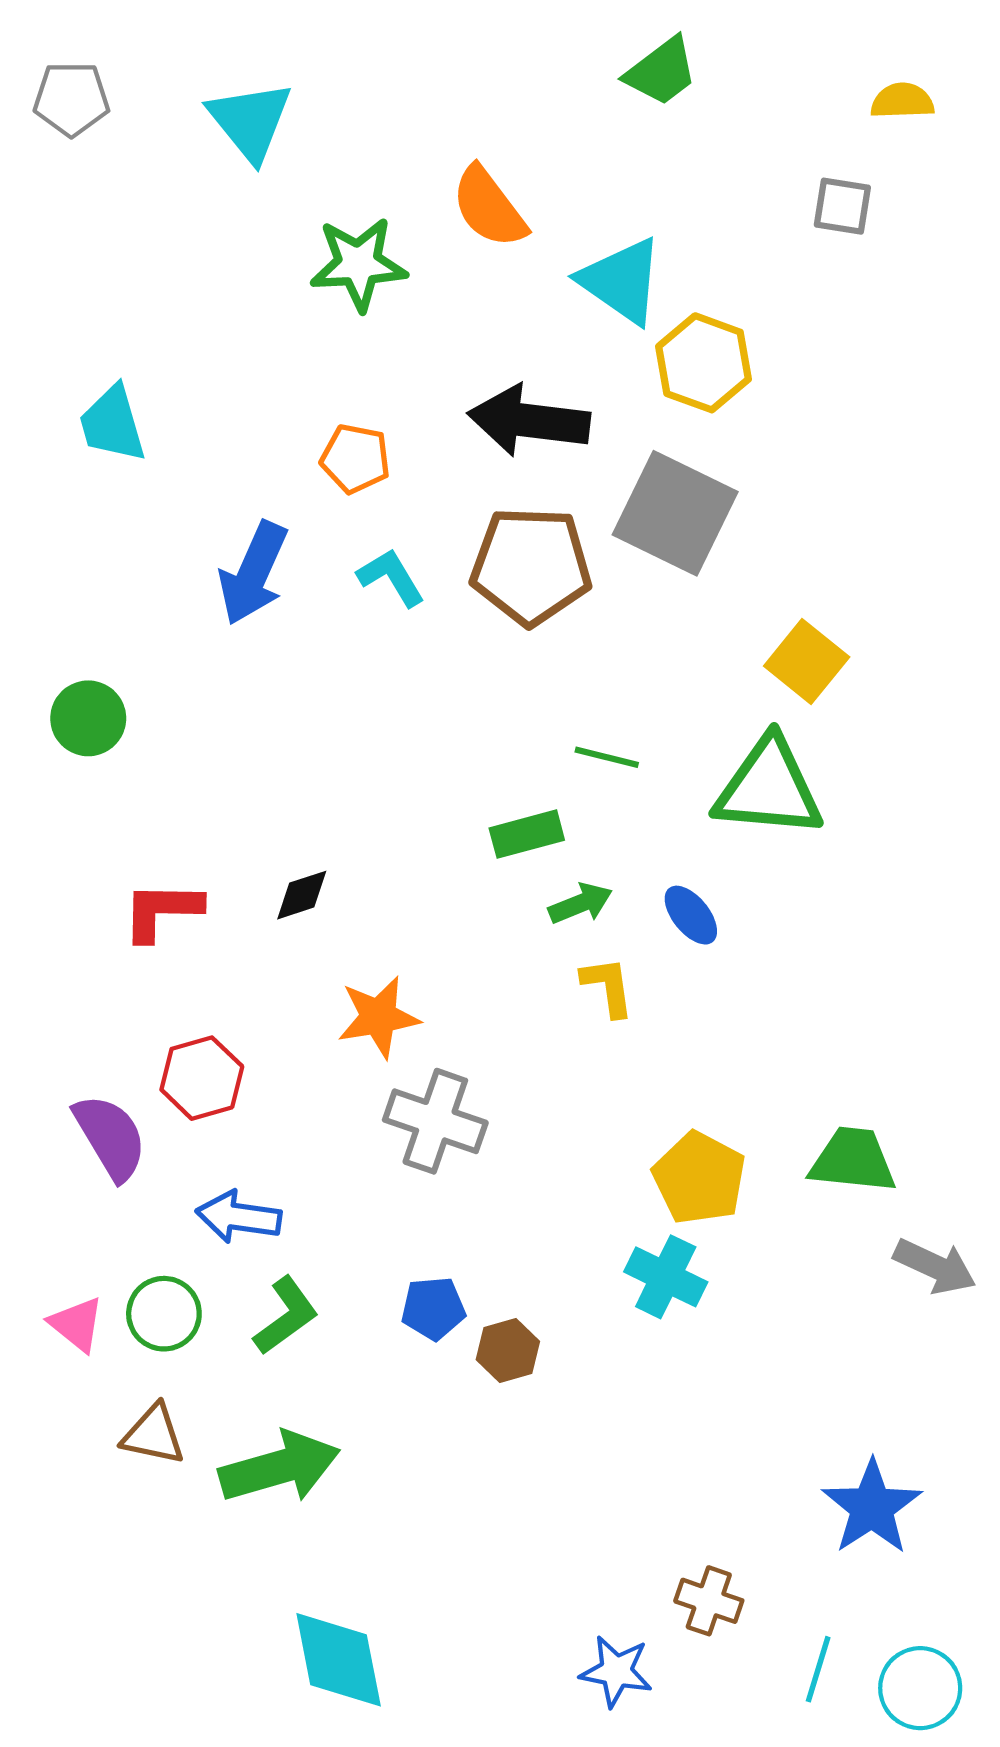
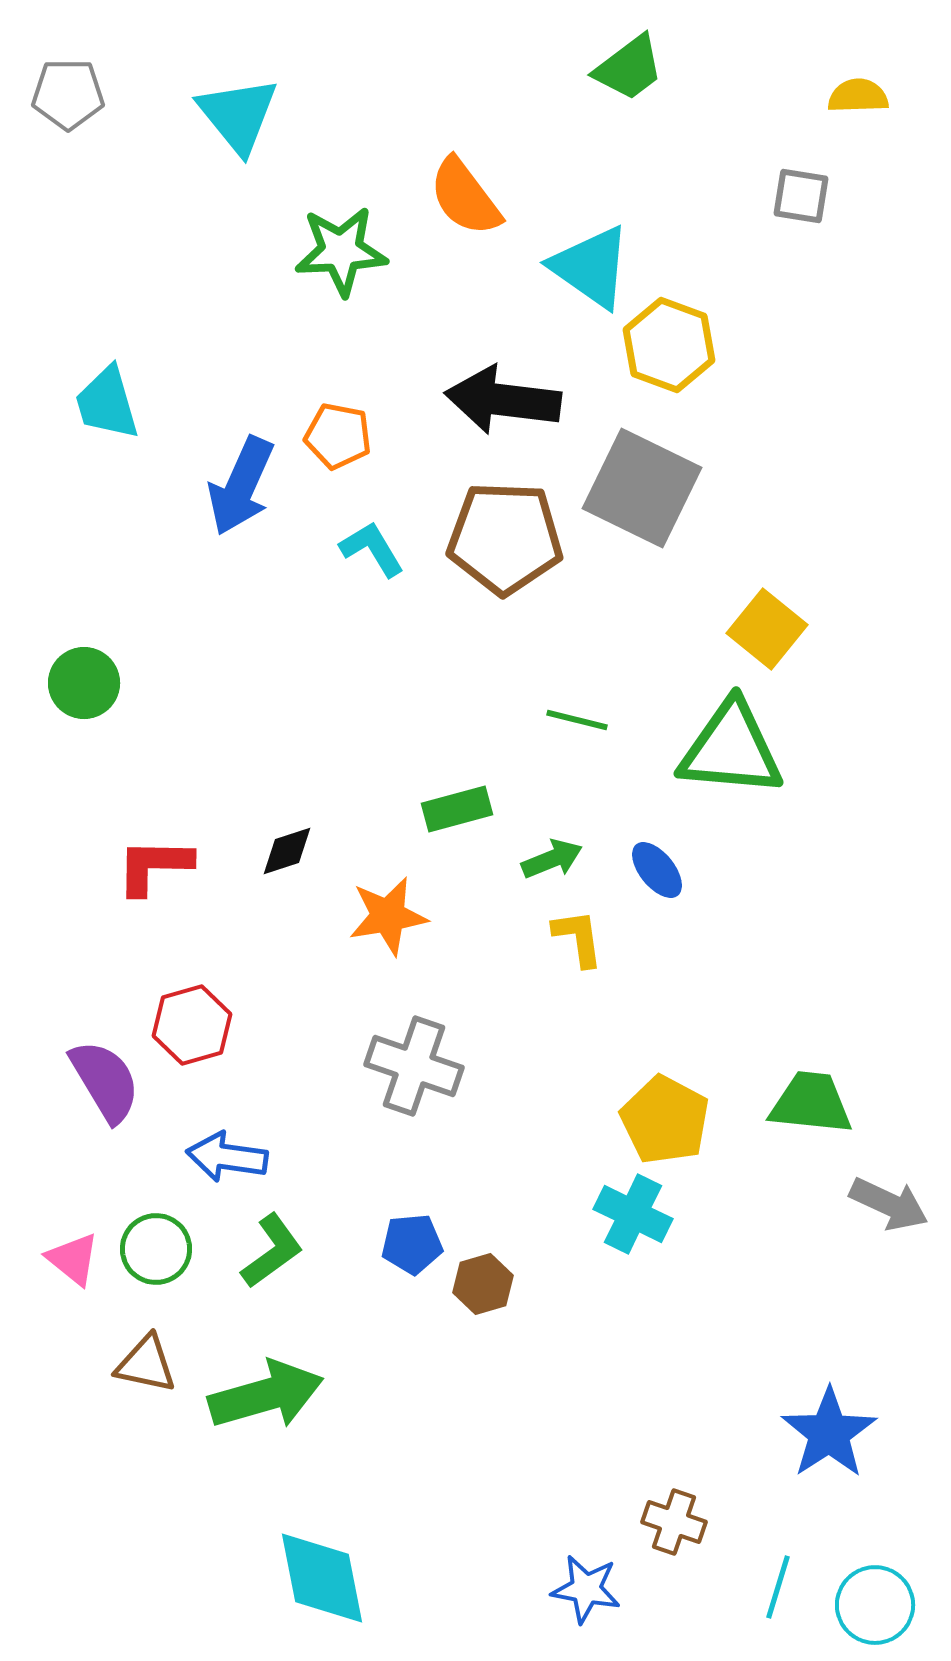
blue arrow: (253, 573) -> (241, 486), moved
green rectangle: (527, 834) -> (457, 809), moved
orange star: (379, 1017) -> (388, 916), moved

